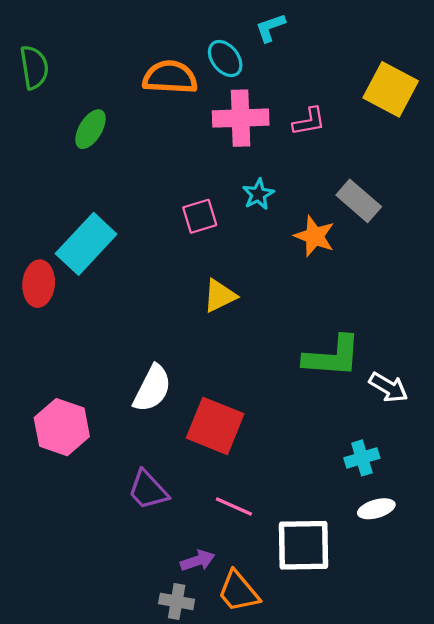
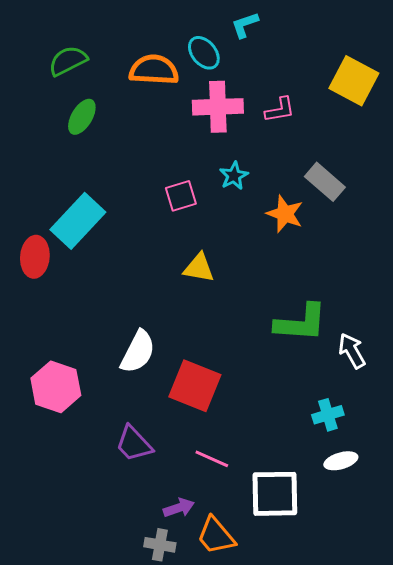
green semicircle: (34, 67) -> (68, 61), moved, turned -108
yellow triangle: (220, 296) -> (199, 268), turned 36
white arrow: (388, 387) -> (352, 351), turned -150

